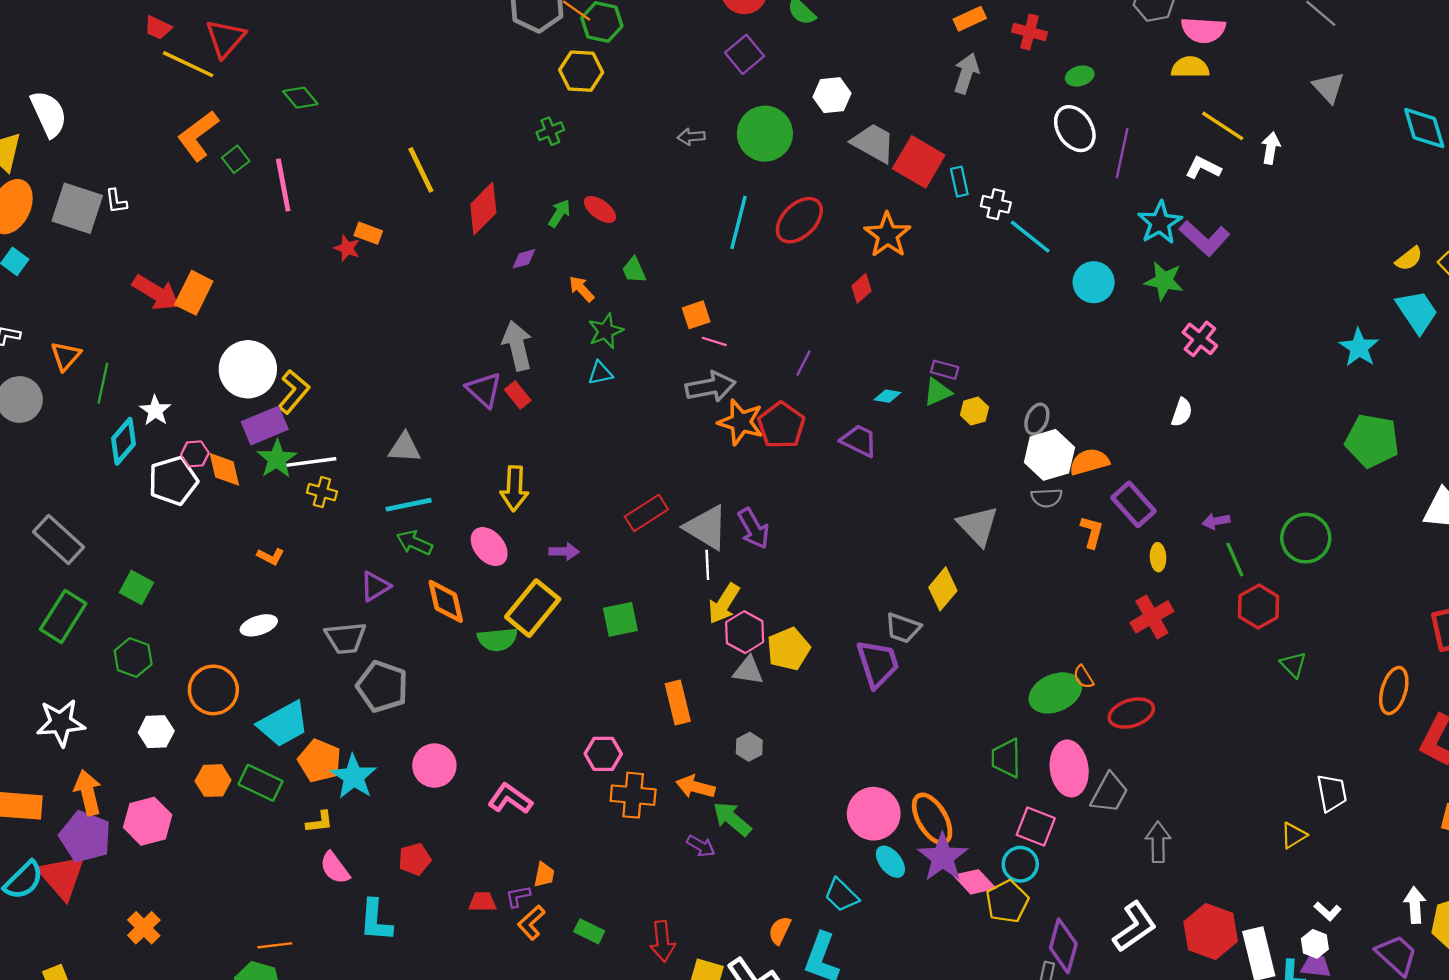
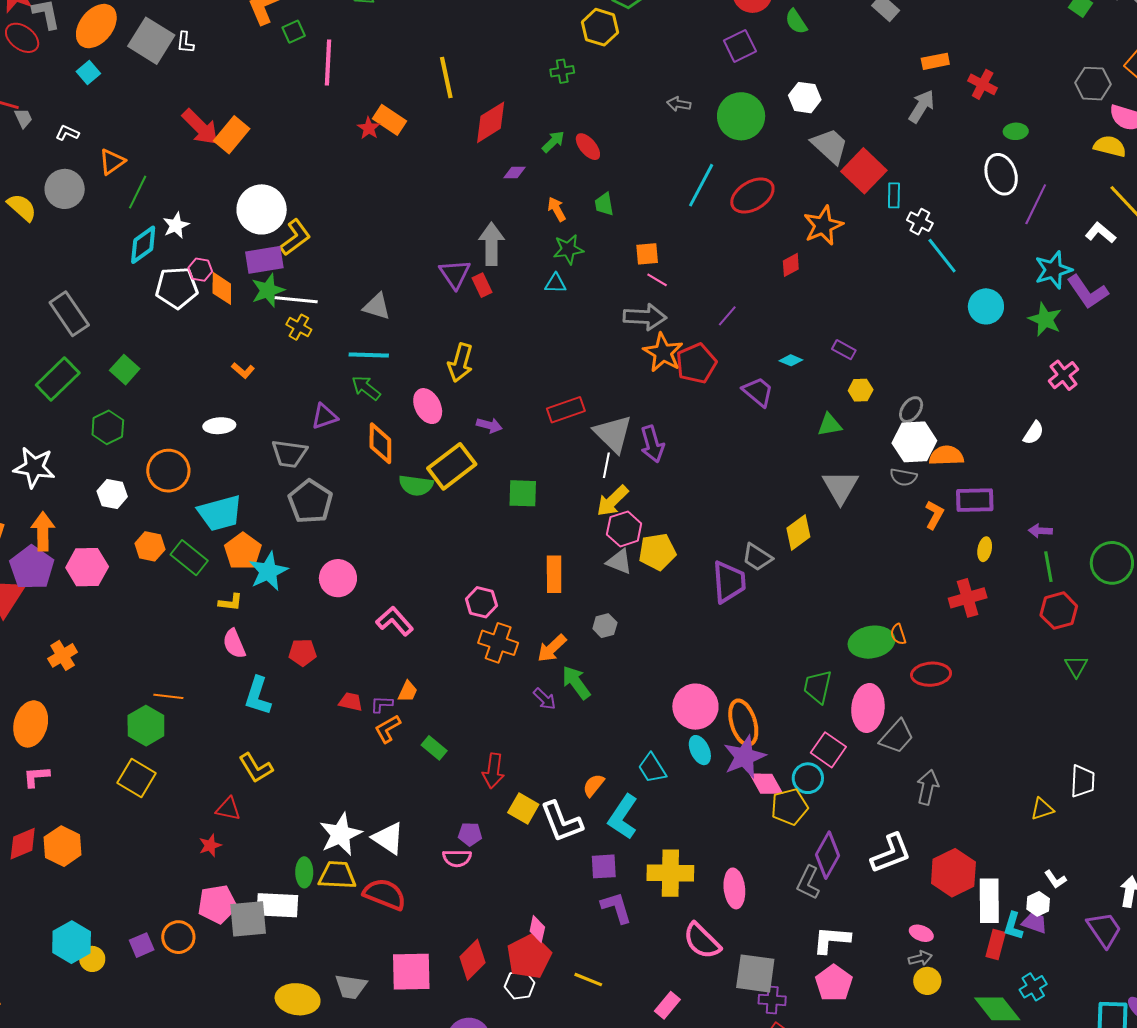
orange rectangle: (368, 233) -> (389, 120), size x1.4
green triangle: (937, 392) -> (830, 425), moved
purple rectangle: (1133, 504) -> (975, 500), turned -63
orange arrow: (695, 787) -> (552, 648), turned -72

